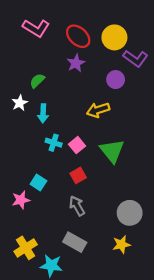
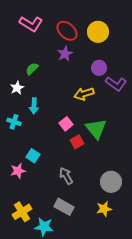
purple L-shape: (135, 58) -> (116, 84), moved
cyan arrow: (43, 113) -> (34, 106), moved
cyan cross: (54, 143) -> (14, 122), moved
red square: (78, 175) -> (77, 142), moved

